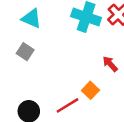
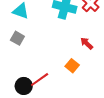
red line: (67, 105) -> (40, 80), moved

